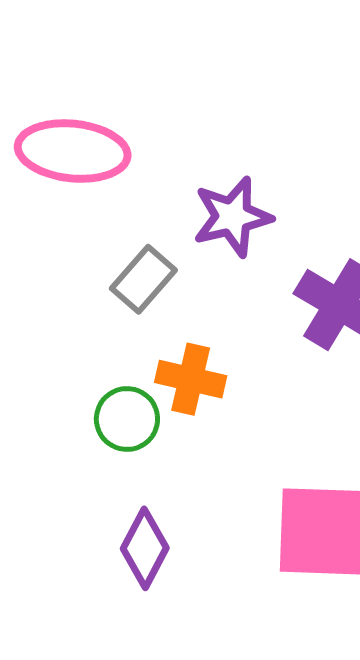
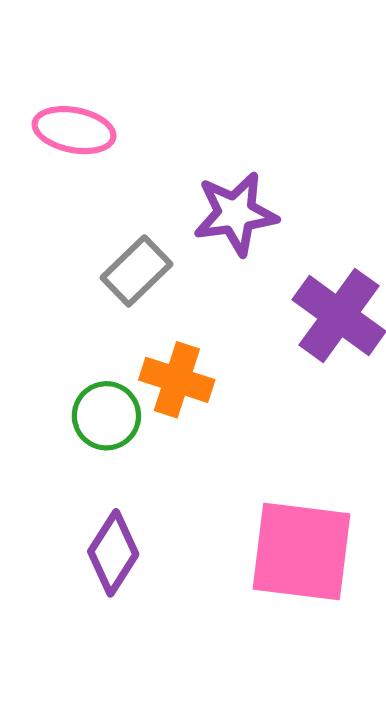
pink ellipse: (73, 151) -> (74, 130), size x0.7

